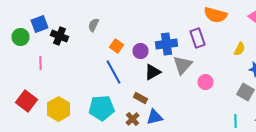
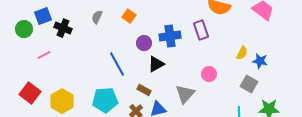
orange square: (116, 46) -> (129, 16), moved
yellow semicircle: (240, 49) -> (242, 53), moved
pink line: (40, 63) -> (44, 55), turned 64
gray triangle: (182, 65) -> (185, 94), moved

